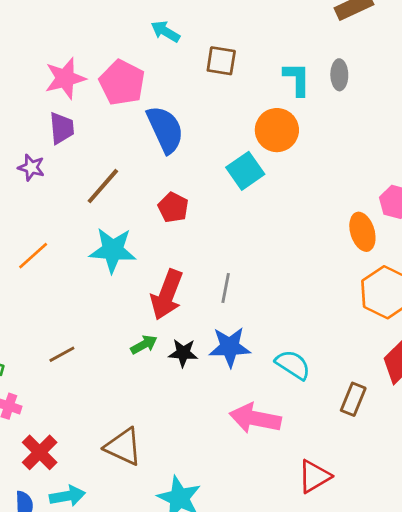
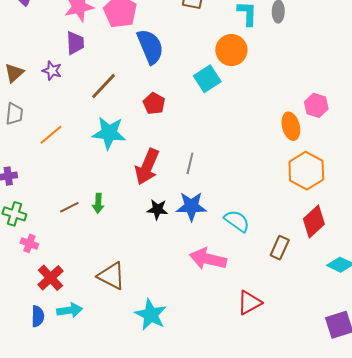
green arrow: (144, 345) -> (98, 203), moved, turned 120

